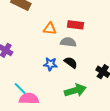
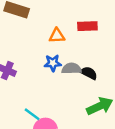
gray semicircle: (68, 42) -> (71, 69), moved
blue star: (50, 64) -> (53, 63), moved

